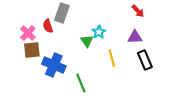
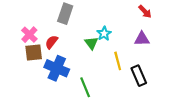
red semicircle: (48, 26) -> (51, 42), moved, turned 56
black rectangle: (145, 60) -> (139, 76), moved

